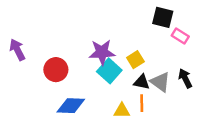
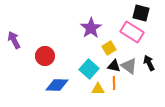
black square: (163, 17) -> (141, 13), moved
pink rectangle: (180, 36) -> (132, 32), moved, size x1.6
purple star: (102, 52) -> (91, 28), moved, turned -30
cyan square: (109, 71) -> (89, 69), moved

